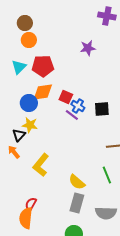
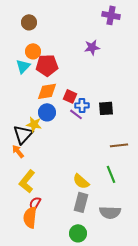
orange circle: (29, 40) -> (33, 51), moved
blue circle: (29, 103) -> (47, 112), moved
blue cross: (78, 106) -> (82, 105), turned -32
black triangle: (19, 135) -> (23, 134), size x1.5
yellow L-shape: (41, 165) -> (27, 181), moved

